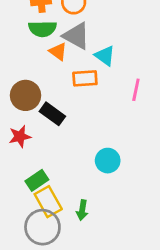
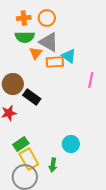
orange triangle: (58, 51) -> (36, 53), turned 32
orange rectangle: (85, 78) -> (55, 62), moved
cyan circle: (108, 161) -> (71, 144), moved

